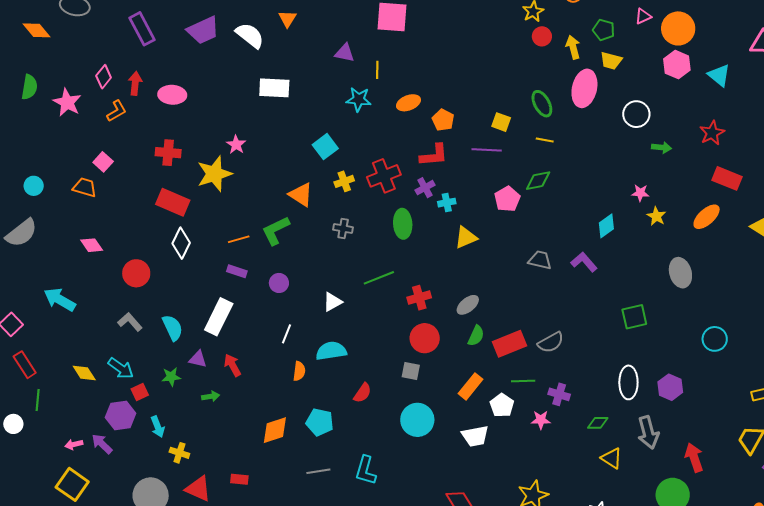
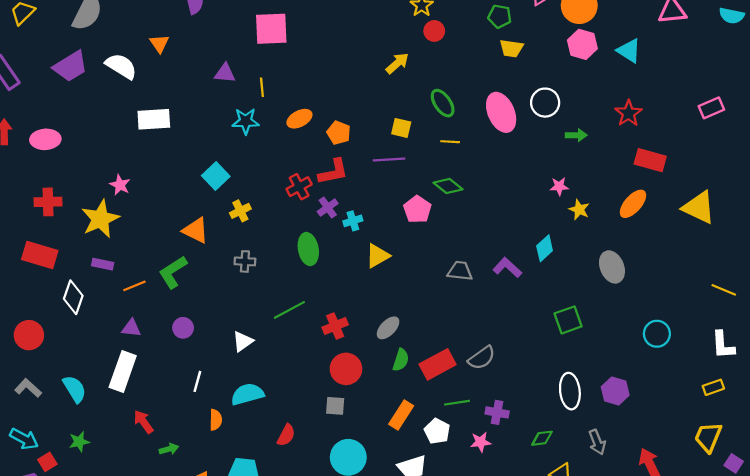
yellow arrow: (573, 47) -> (397, 63), moved, turned 70
pink ellipse: (584, 88) -> (501, 112), moved, turned -30
red cross: (384, 176) -> (299, 187), moved, size x0.7
green diamond: (538, 181) -> (448, 186), turned 56
red rectangle: (173, 202) -> (40, 255), moved
cyan diamond: (606, 226) -> (545, 248), moved
purple rectangle: (237, 271) -> (103, 264), moved
purple triangle: (198, 359) -> (131, 328), moved
green arrow: (211, 396) -> (169, 449), moved
gray arrow: (648, 432) -> (597, 442), size x0.7

